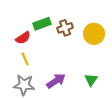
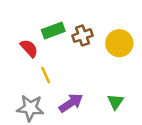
red semicircle: (23, 38) -> (29, 48), turned -98
yellow line: (25, 59) -> (46, 75), moved

